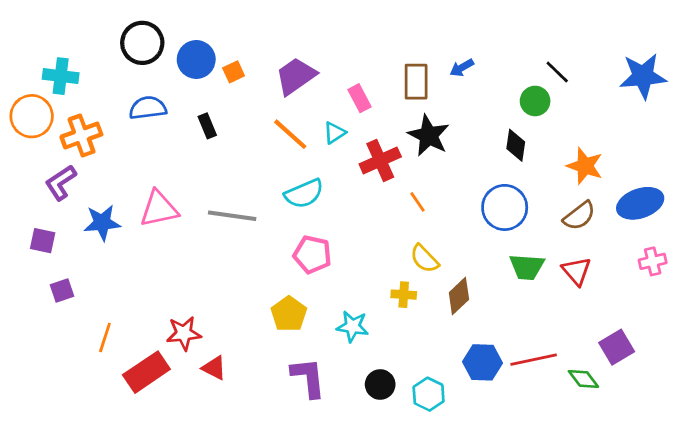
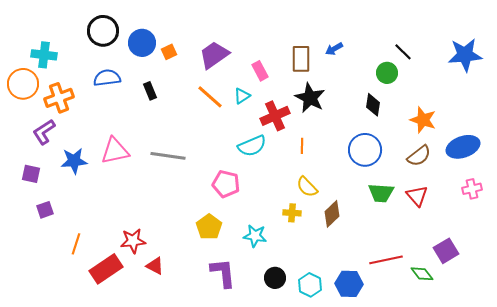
cyan semicircle: (304, 194) -> (252, 146), moved
orange line: (417, 202) -> (302, 146), turned 35
blue hexagon: (483, 362) -> (349, 284), moved

